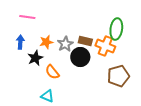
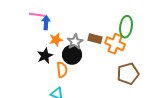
blue arrow: (20, 42) -> (46, 23), moved
black circle: (80, 57) -> (72, 55), moved
orange semicircle: (52, 72) -> (62, 70), turned -147

